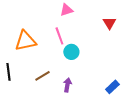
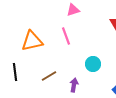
cyan circle: (71, 52) -> (93, 64), moved

